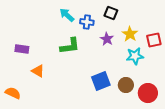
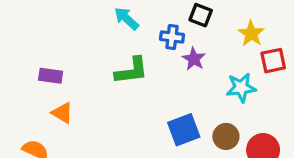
blue cross: (87, 22) -> (172, 37), moved
yellow star: (130, 34) -> (251, 34), moved
orange triangle: (38, 71) -> (62, 113), moved

